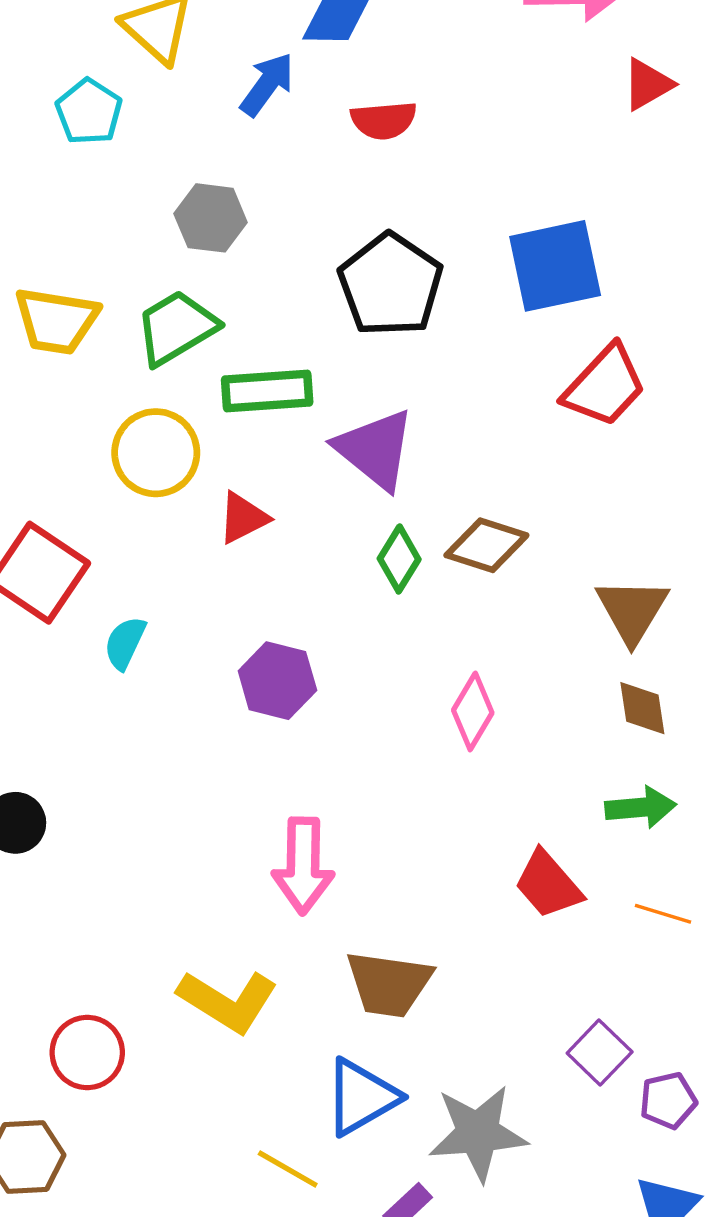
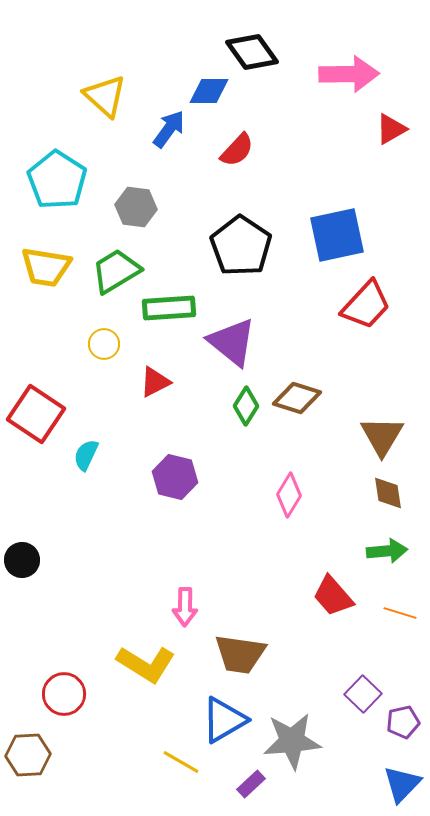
cyan pentagon: (89, 112) -> (57, 180), moved, size x1.5
red semicircle: (384, 120) -> (237, 150), turned -42
yellow circle: (156, 453) -> (104, 344), size x0.6
pink arrow: (303, 866) -> (185, 607), moved, size x0.7

